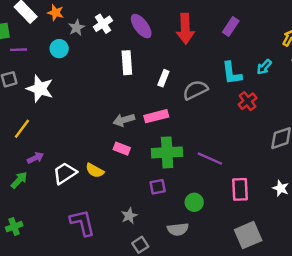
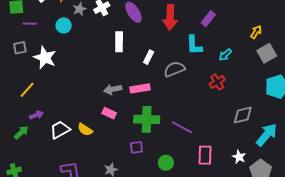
cyan arrow: (264, 67) -> (225, 55), moved
cyan L-shape: (232, 73) -> (194, 45), moved

